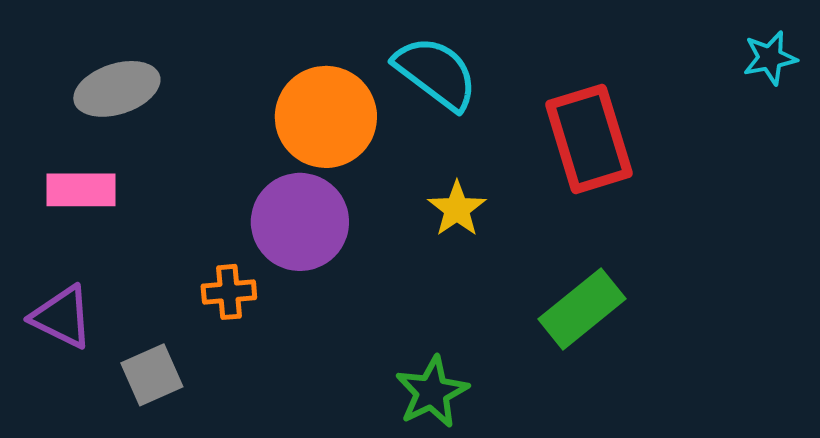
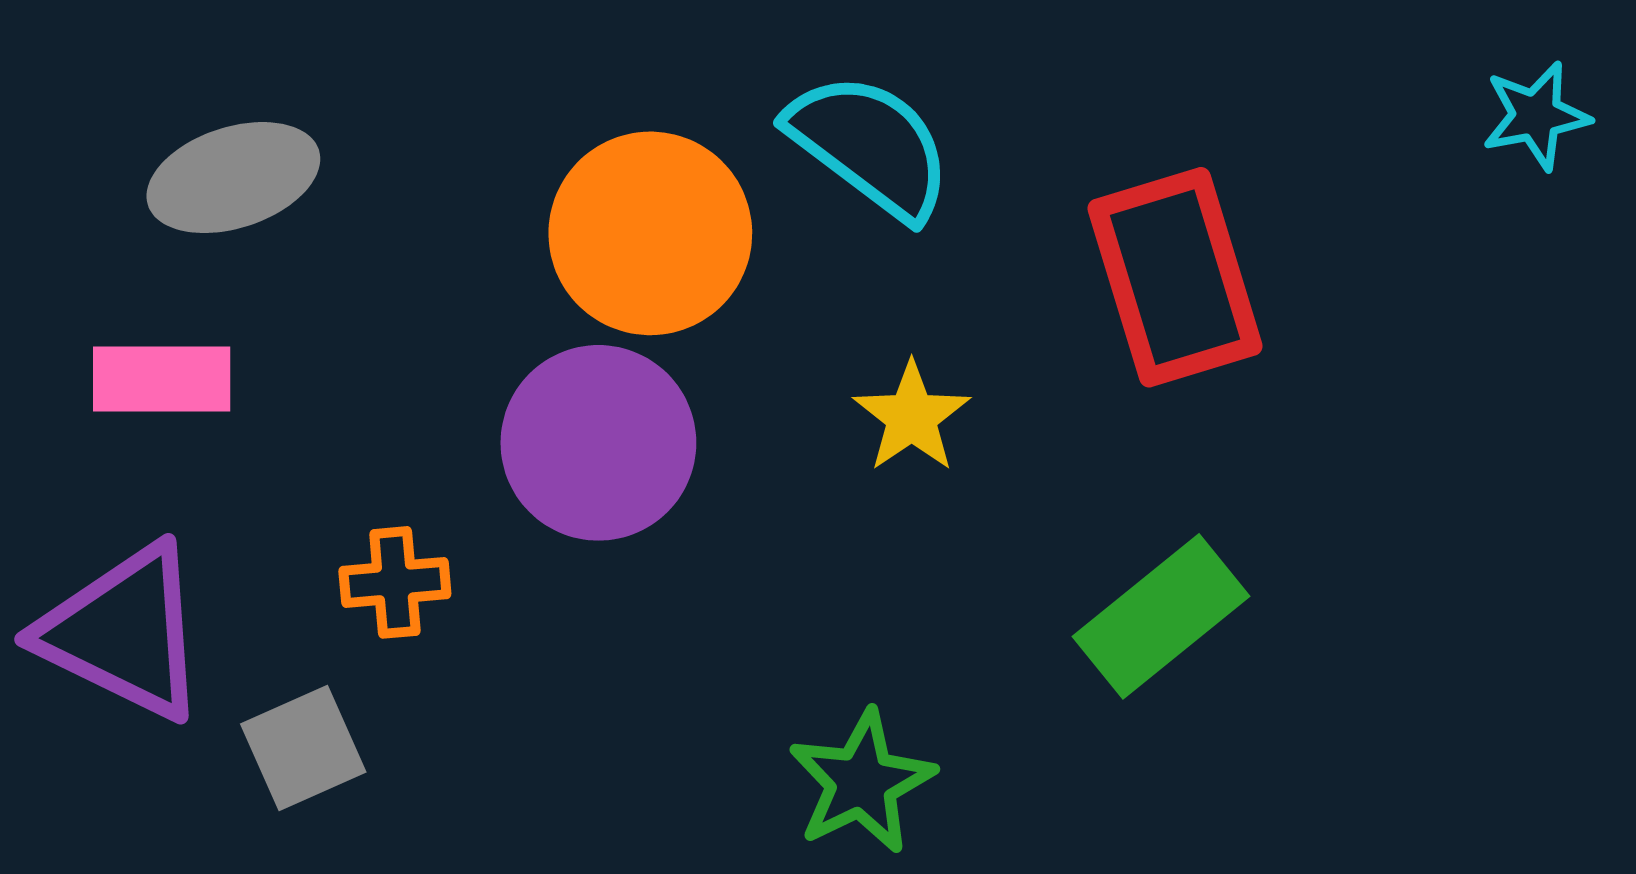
orange cross: (229, 292) -> (395, 582), moved
purple triangle: (62, 317) -> (124, 632), size x1.4

